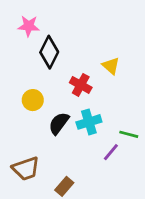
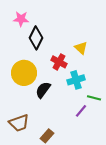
yellow circle: (33, 100) -> (24, 73), size x1.6
cyan cross: (89, 122) -> (76, 80), moved

